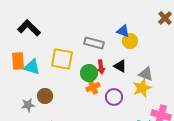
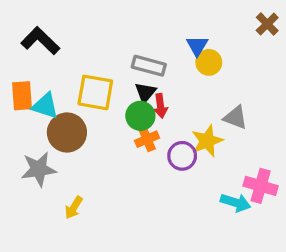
blue triangle: (123, 31) -> (197, 46), turned 40
black triangle: (120, 66) -> (145, 92), moved, turned 40
yellow star: (142, 88) -> (207, 141), moved
brown circle: (45, 96) -> (67, 132), moved, size x1.5
gray star: (28, 105) -> (39, 169), size x1.5

